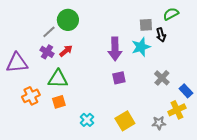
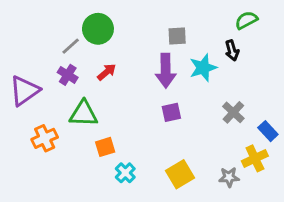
gray square: (146, 25) -> (177, 36), moved
red arrow: (66, 51) -> (107, 72), moved
purple triangle: (17, 63) -> (24, 91), turned -30
orange square: (59, 102) -> (105, 147), moved

